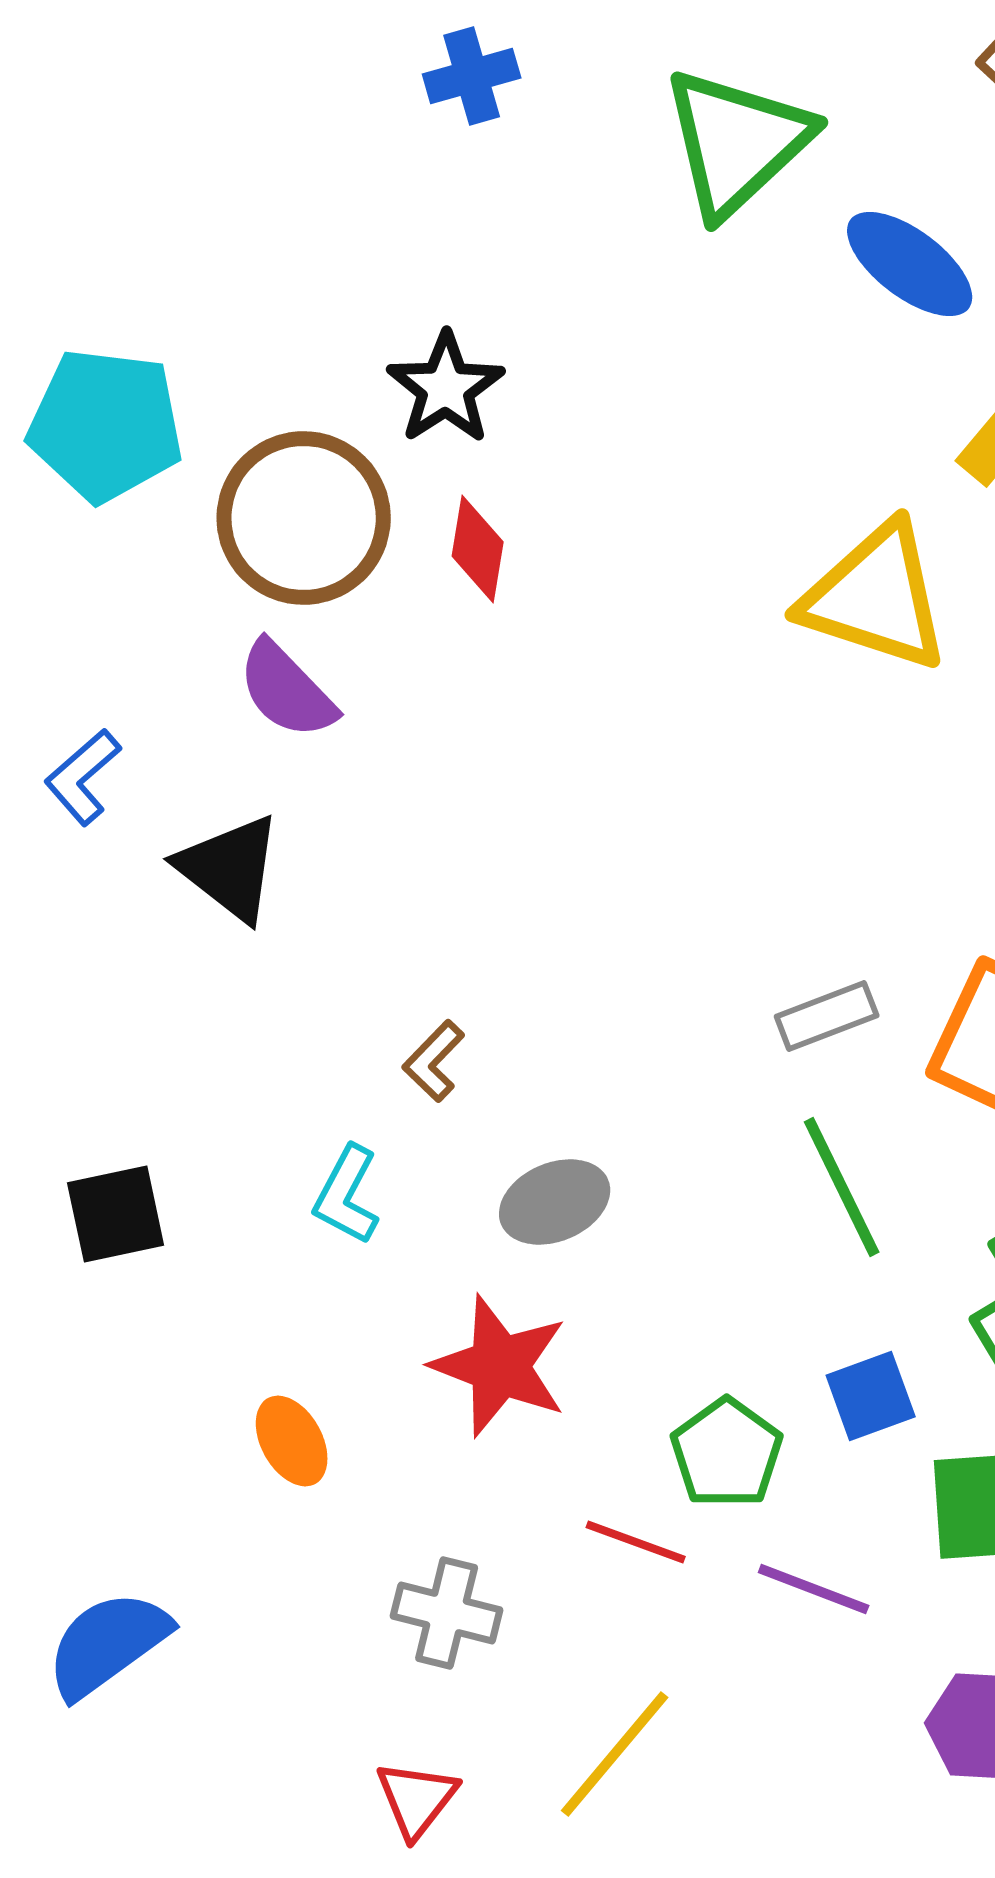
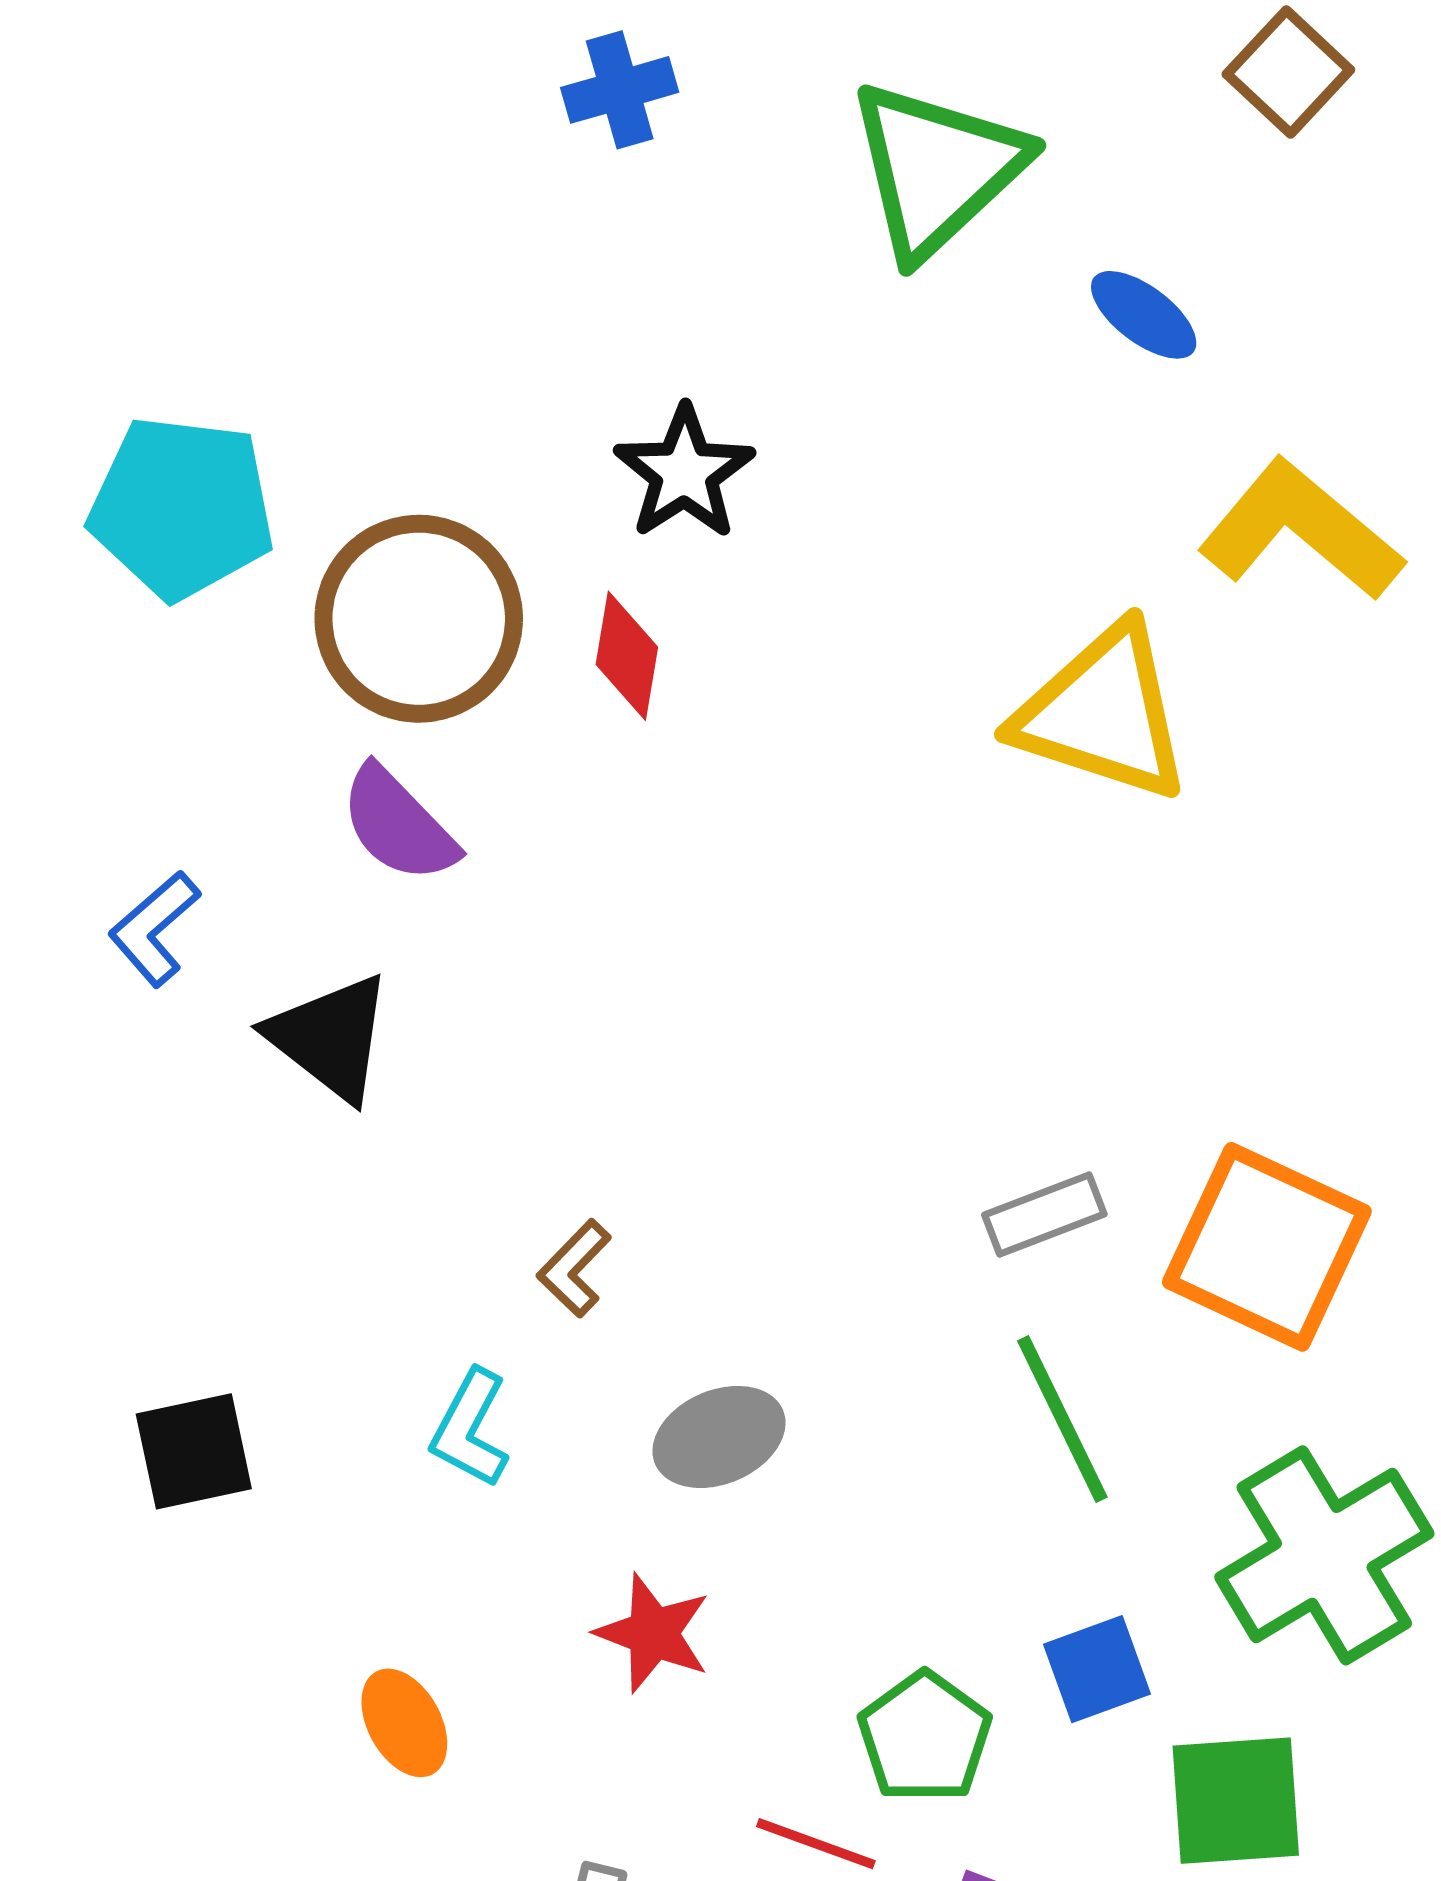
blue ellipse: (910, 264) -> (1144, 315), size x0.7
black star: (446, 388) -> (684, 473), moved
red star: (500, 1366) -> (653, 1633), size x0.7

